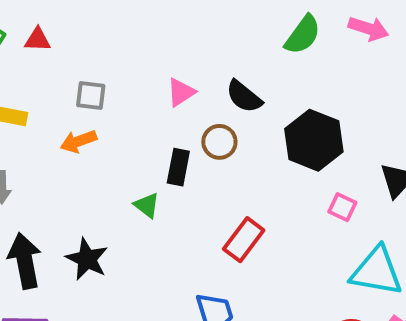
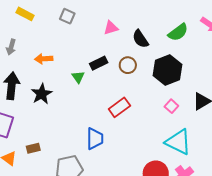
green semicircle: (303, 35) -> (178, 32), moved
orange arrow: (78, 141) -> (44, 59), moved
brown circle: (219, 142) -> (128, 65), moved
black rectangle: (178, 167) -> (99, 63), turned 36

